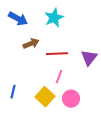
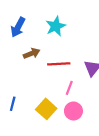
blue arrow: (18, 19) -> (18, 27), turned 90
pink line: (59, 77) -> (69, 88), moved

